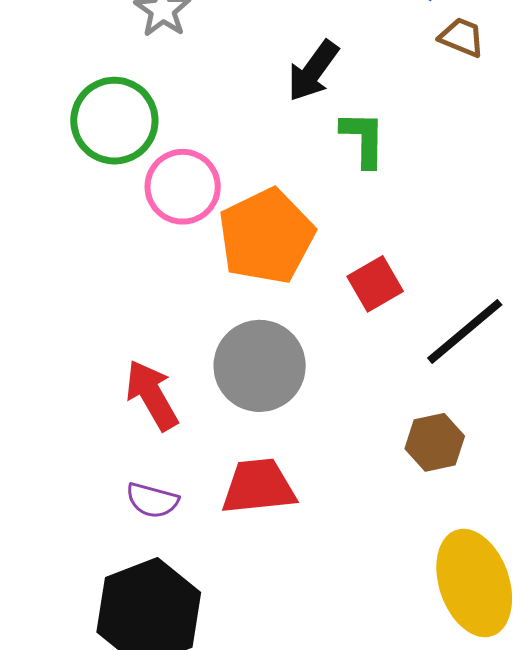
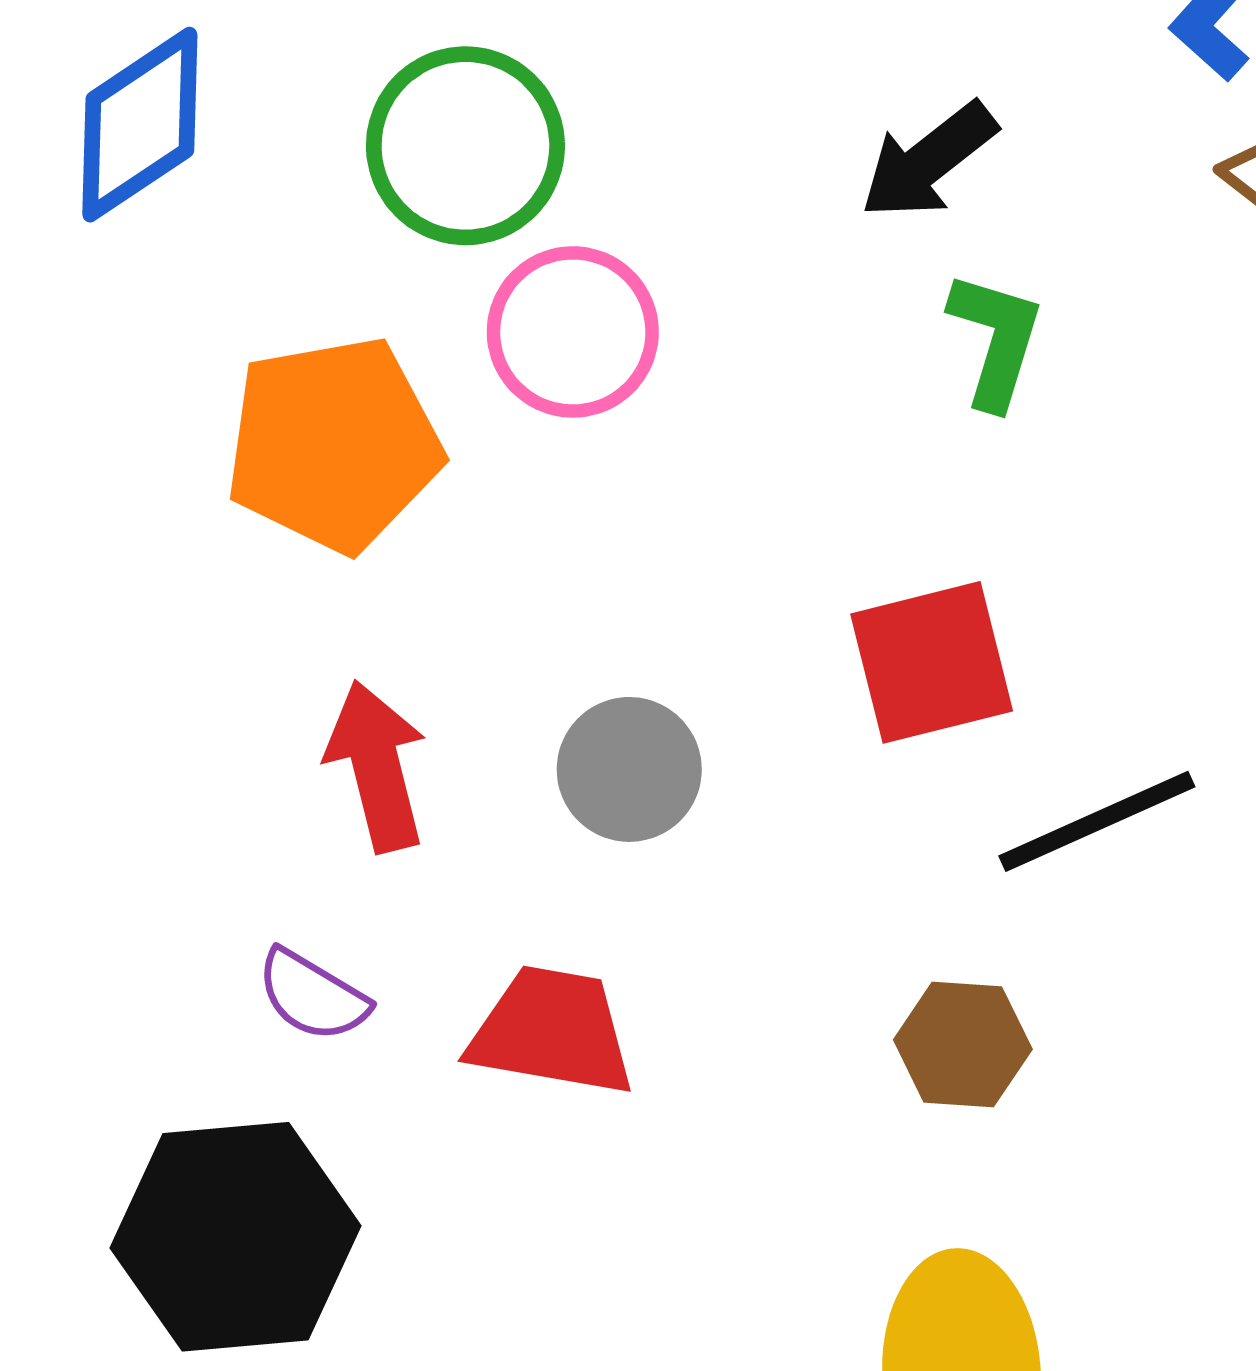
orange pentagon: (266, 236) -> (334, 444), moved
red square: (375, 284) -> (932, 662), size x1.4
gray circle: (260, 366) -> (629, 769), size x0.7

